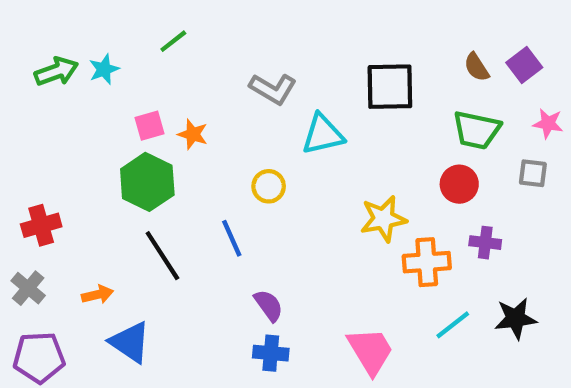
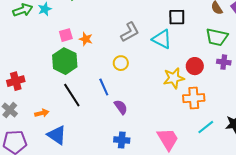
black square: (390, 87) -> (177, 17), size x0.7
gray L-shape: (273, 89) -> (130, 32), moved, turned -60
cyan triangle: (323, 134) -> (162, 39), moved, turned 40
red circle: (459, 184) -> (195, 66), moved
purple cross: (485, 243) -> (224, 62), moved
purple semicircle: (269, 305) -> (121, 107), moved

